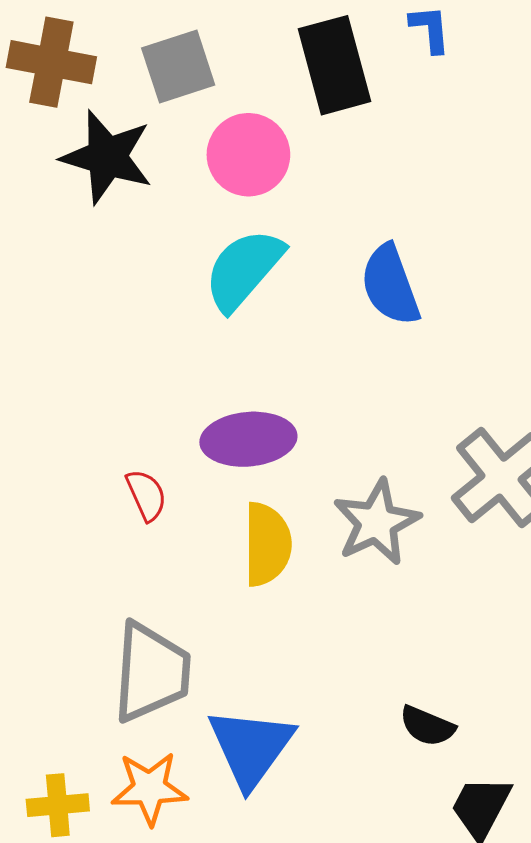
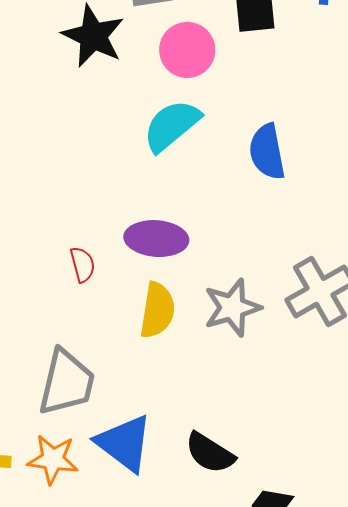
black semicircle: (427, 726) -> (210, 453), moved, size x1.4
blue triangle: (251, 747) -> (124, 443), turned -38

